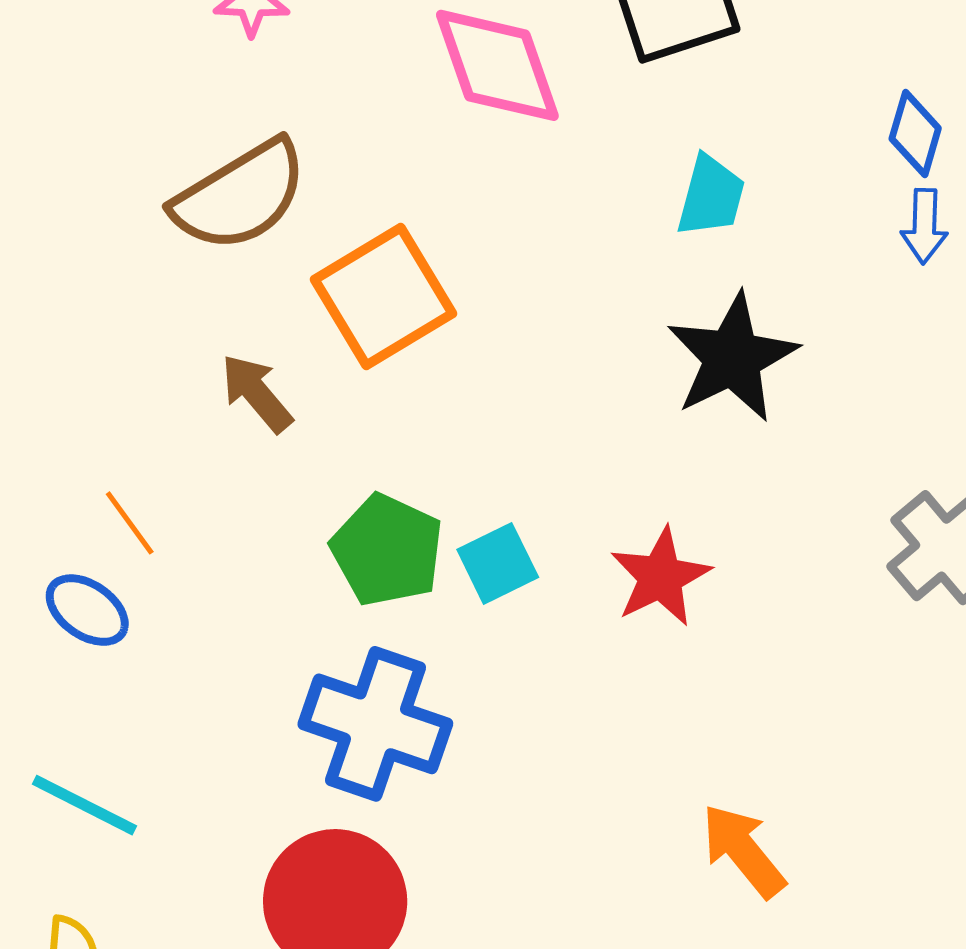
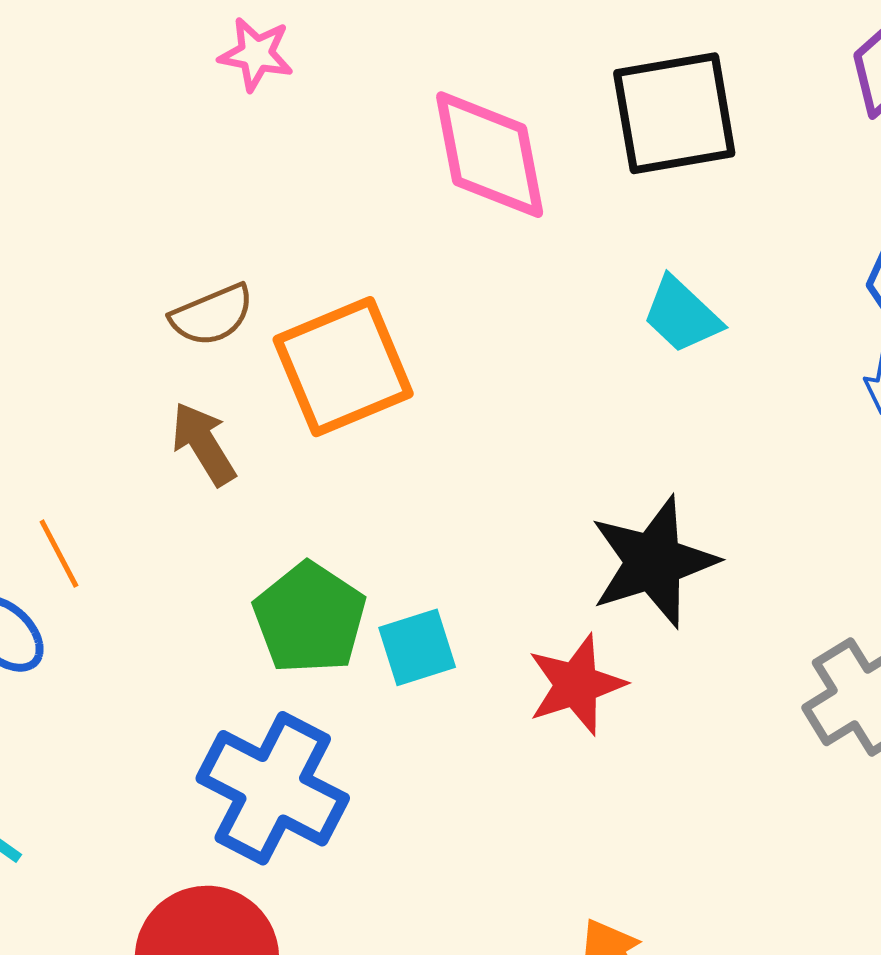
brown semicircle: (240, 196) -> (212, 315), moved, size x0.6
cyan trapezoid: (711, 196) -> (682, 315), turned 110
black star: (732, 358) -> (653, 562), moved

